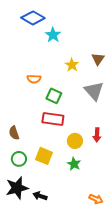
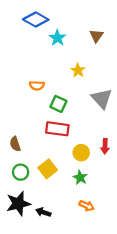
brown triangle: (98, 59) -> (96, 36), moved
yellow square: (44, 156) -> (48, 169), turned 30
orange arrow: (96, 199) -> (87, 206), moved

